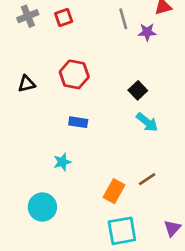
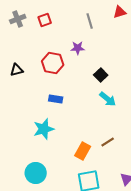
purple star: (147, 32) -> (78, 48), moved
cyan star: (62, 162) -> (44, 129), size x1.5
cyan circle: (42, 207) -> (36, 173), moved

